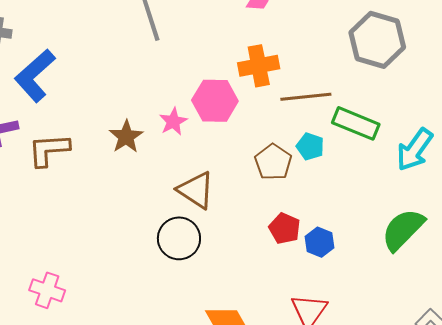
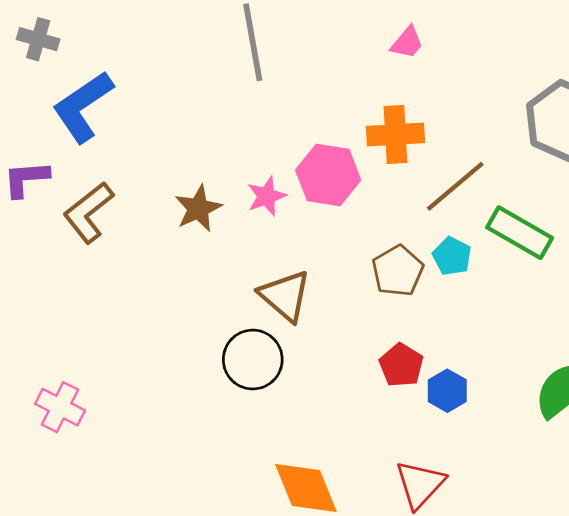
brown line: (306, 97) -> (455, 186), turned -42
brown L-shape: (49, 150) -> (88, 212), turned -42

